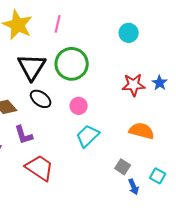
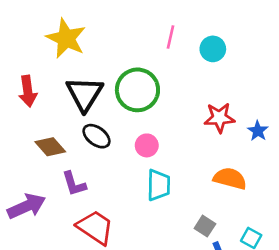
pink line: (58, 24) -> (171, 37), moved
blue star: (160, 83) -> (258, 131), moved
cyan trapezoid: (88, 136) -> (159, 185), turned 135

